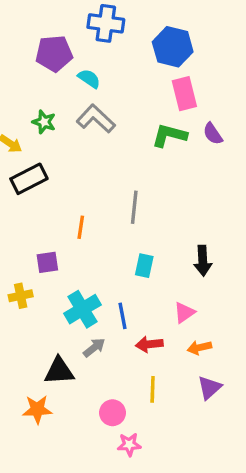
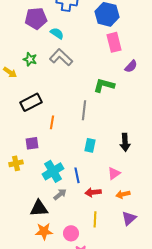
purple semicircle: (213, 134) -> (131, 66), turned -104
green L-shape: (169, 135) -> (104, 85), moved
black rectangle: (29, 179) -> (31, 102), moved
orange star: (37, 409) -> (44, 231), moved

